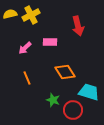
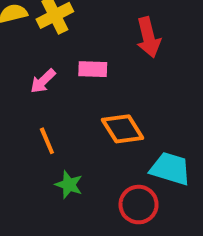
green star: (53, 100) -> (69, 185), moved

